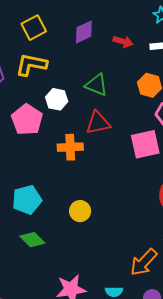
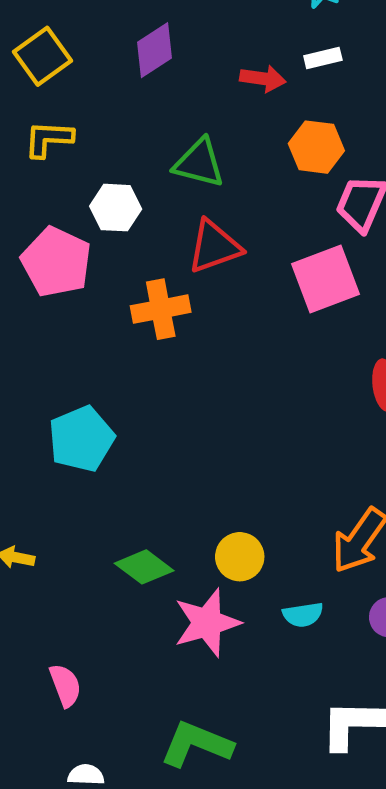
red arrow: (123, 42) -> (263, 79), moved
yellow L-shape: (31, 65) -> (48, 139), size x0.7
yellow circle: (80, 211) -> (240, 557), moved
green diamond: (32, 240) -> (144, 567), moved

